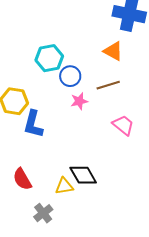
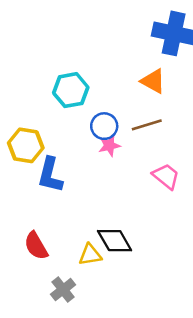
blue circle: (70, 76) -> (104, 126), moved

